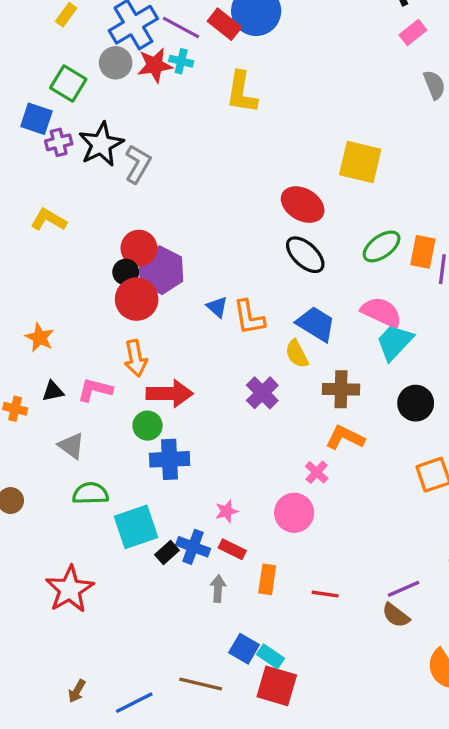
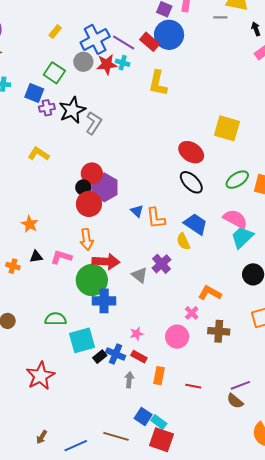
brown cross: (341, 389) -> (219, 331), moved
green circle: (148, 426) -> (92, 280), size x1.8
gray triangle: (71, 446) -> (140, 275), moved

